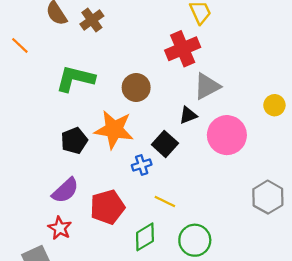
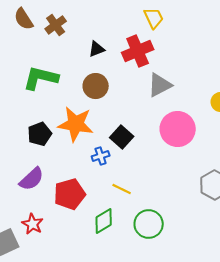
black triangle: (188, 115) -> (97, 49), moved
red star: (60, 228) -> (33, 224), moved

